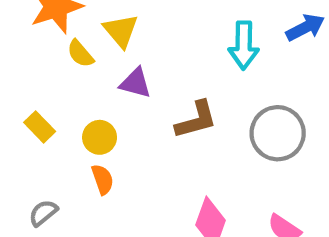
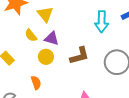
yellow semicircle: (80, 54) -> (31, 35), moved
yellow circle: (100, 137) -> (46, 57), moved

